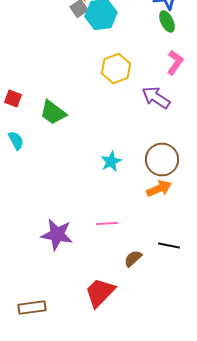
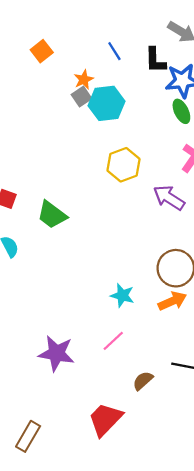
cyan star: (111, 162) -> (122, 295), moved, turned -30
pink line: (107, 224) -> (113, 341), turned -40
brown rectangle: (32, 308) -> (28, 436), turned -52

